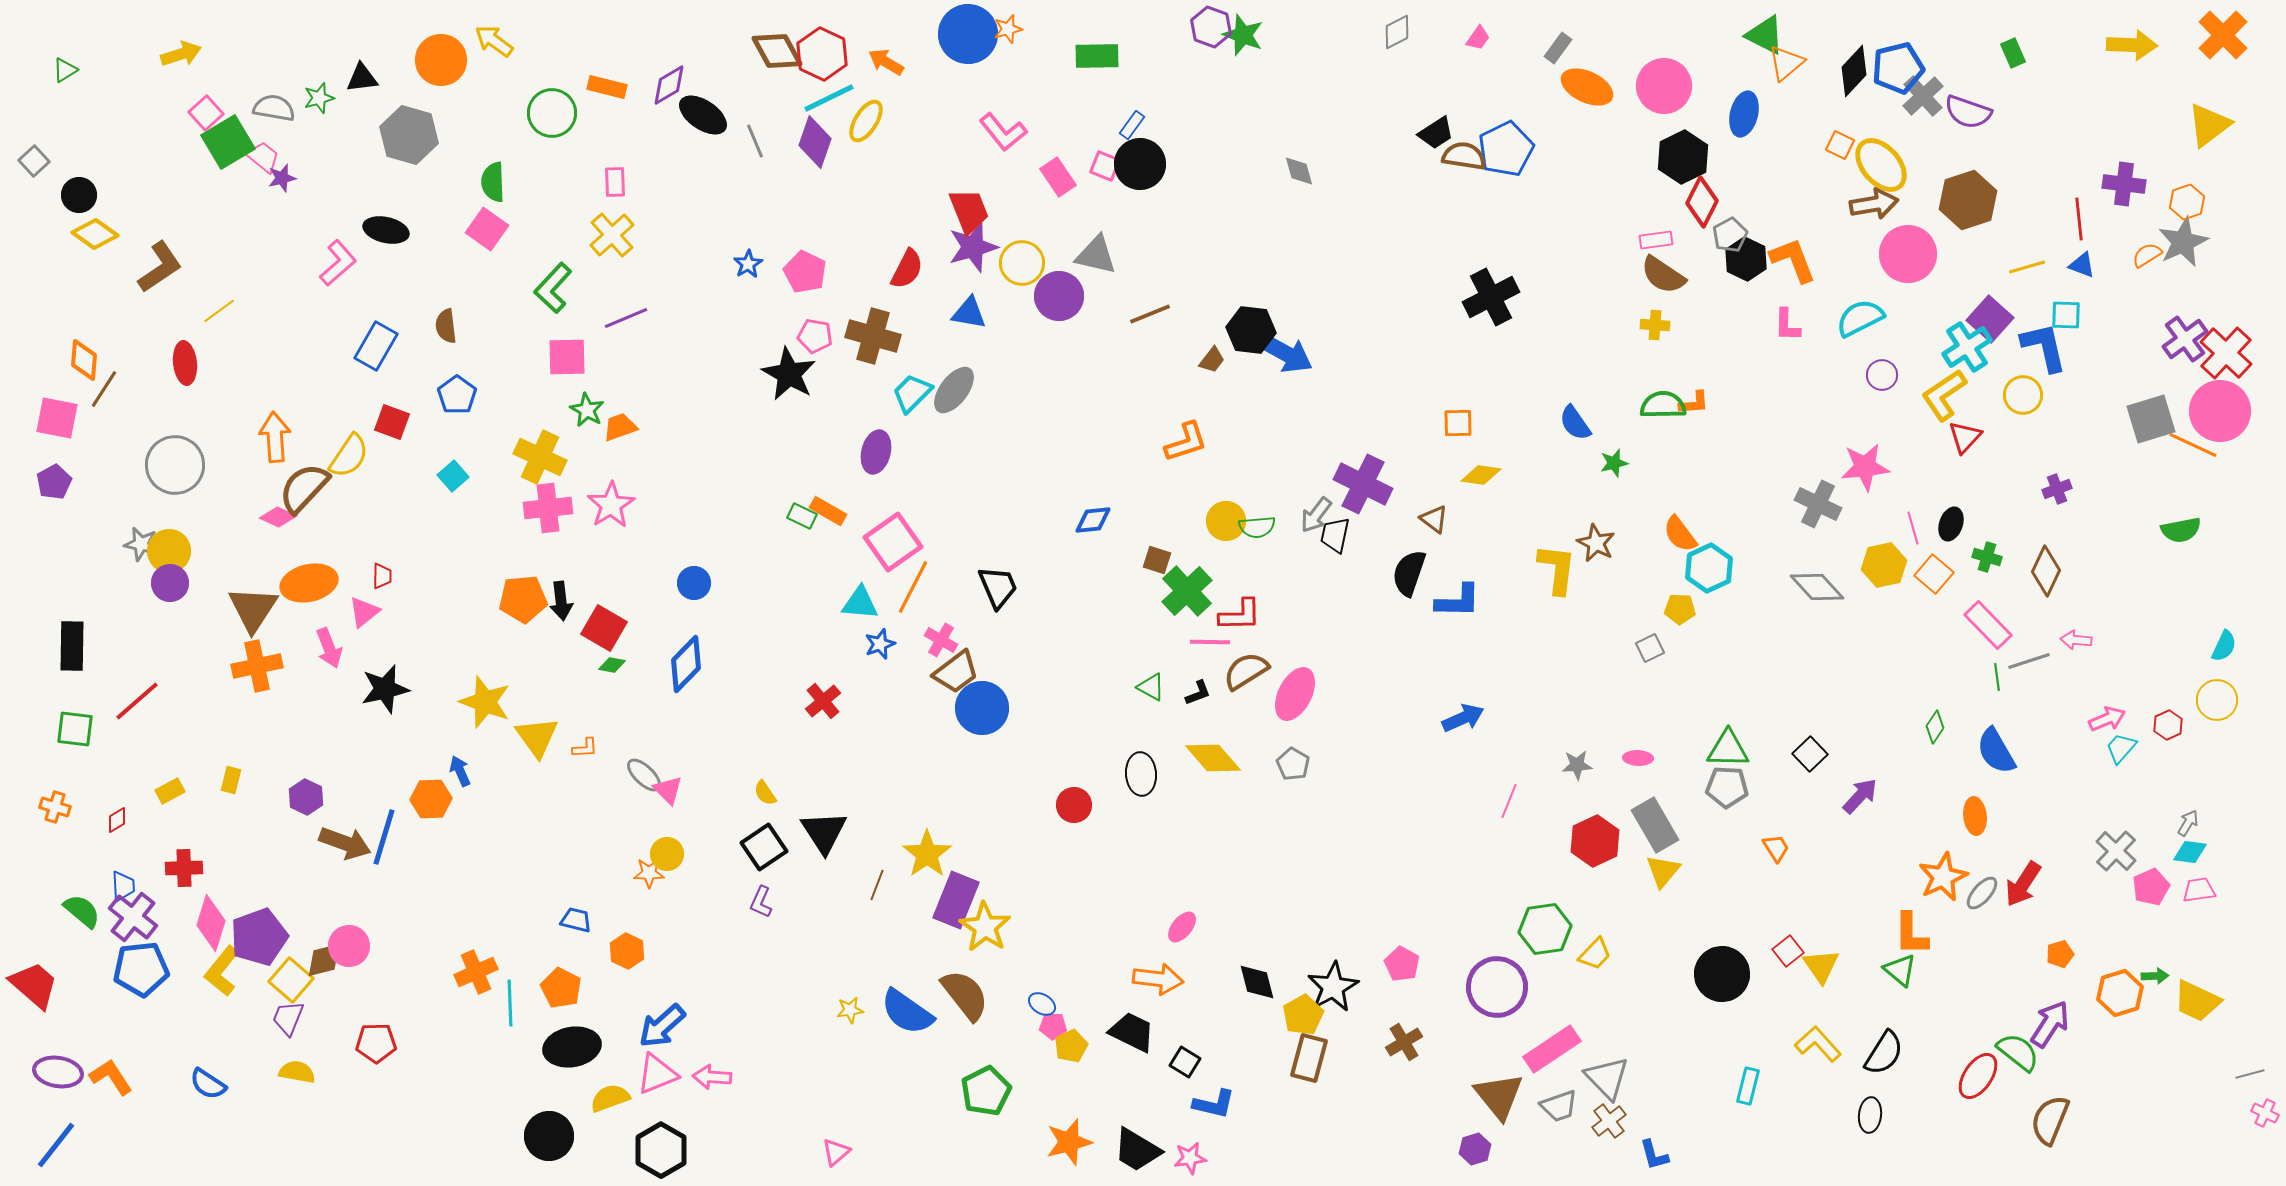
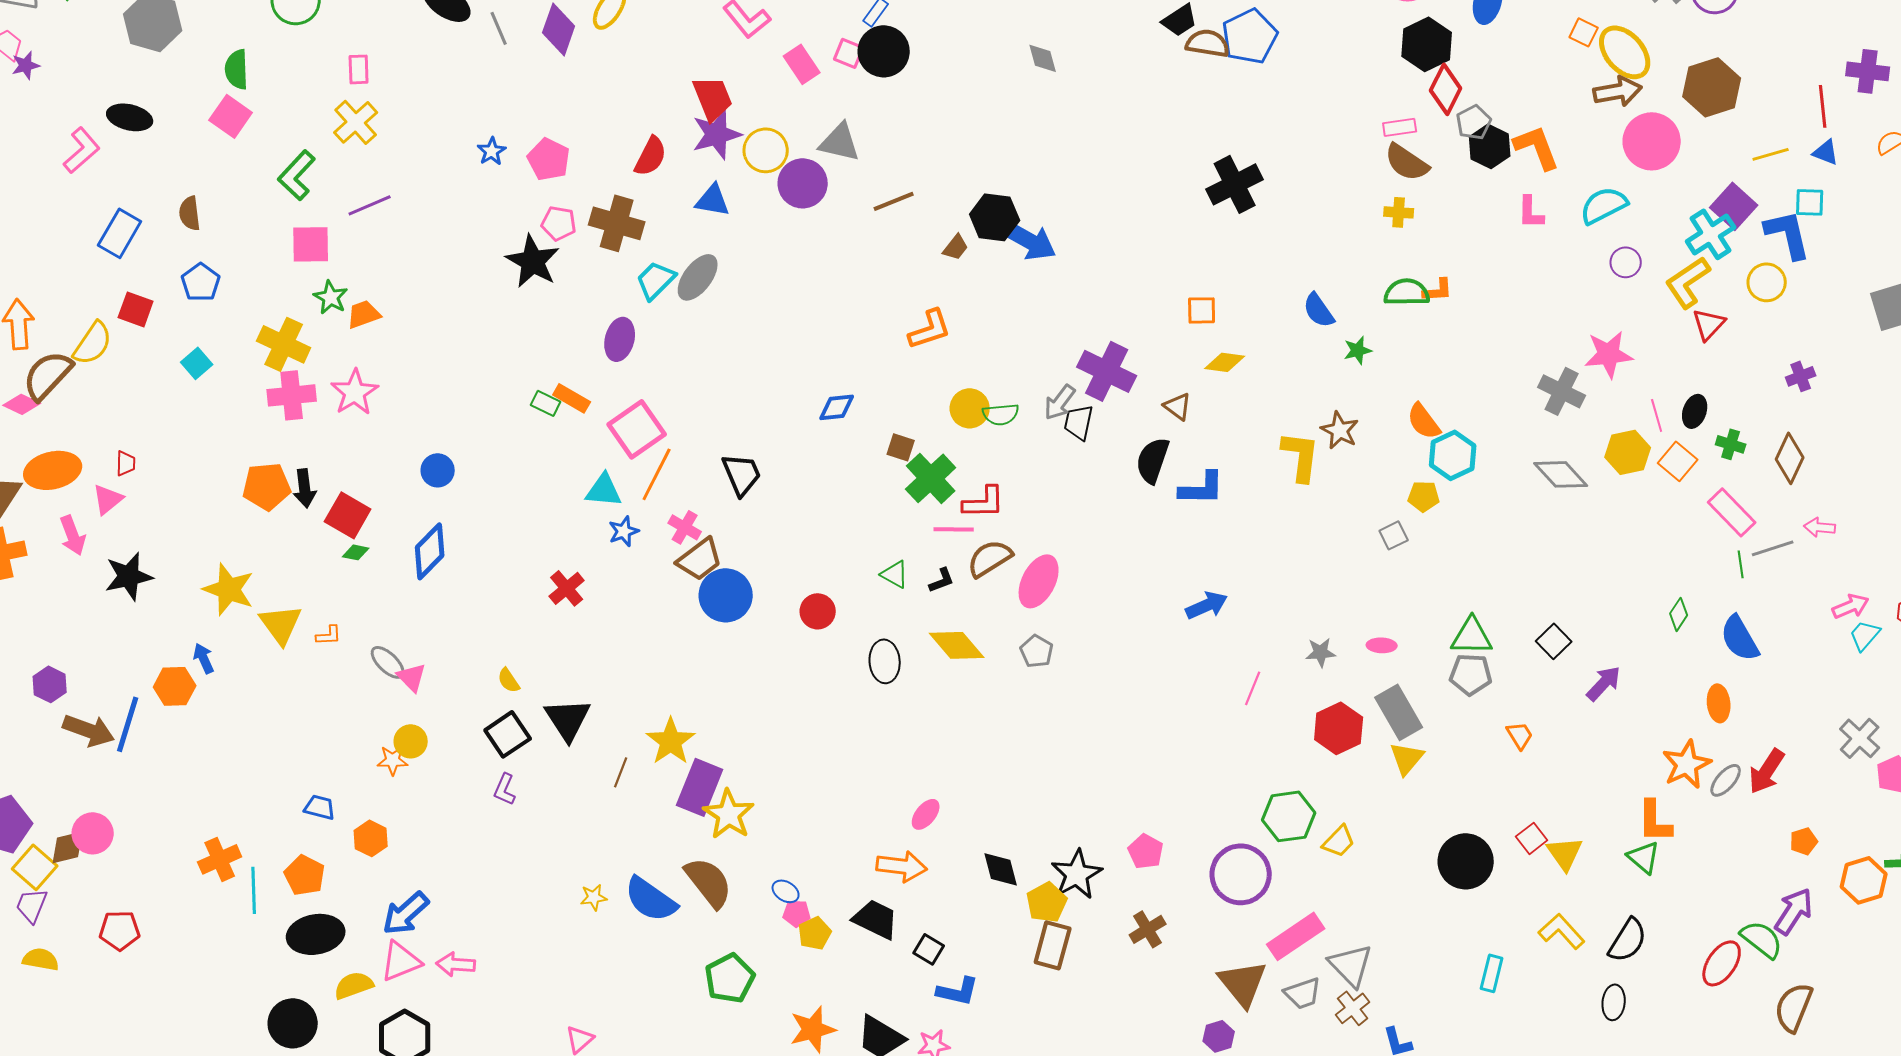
red circle: (1074, 805) -> (818, 611), moved

